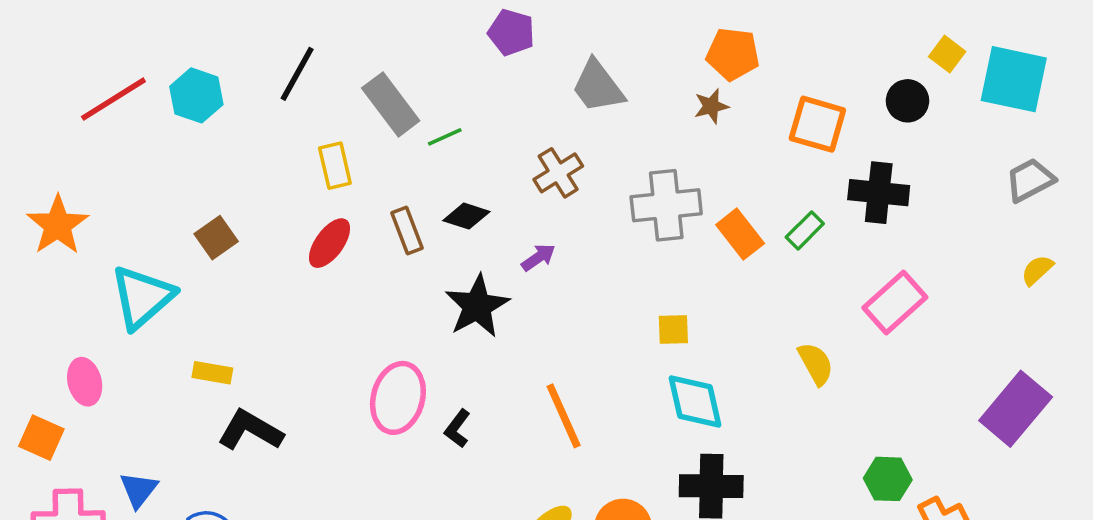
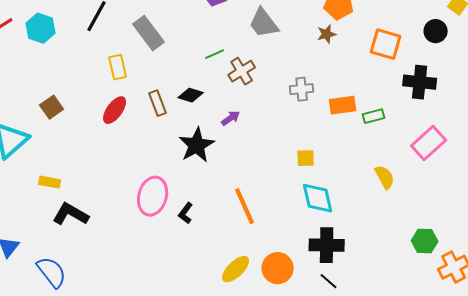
green line: (445, 137) -> (215, 54), moved
gray cross: (666, 205) -> (302, 89), size x0.6
green rectangle: (805, 230) -> (374, 116), moved, turned 30
orange rectangle: (740, 234) -> (343, 105), turned -60

